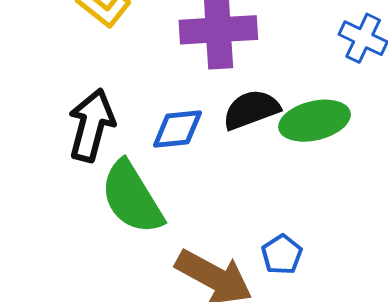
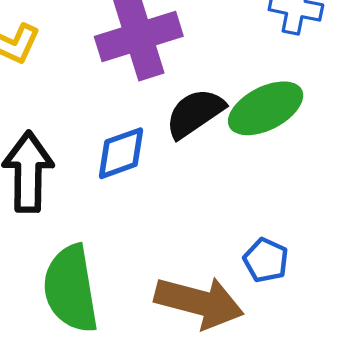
green semicircle: (132, 198) -> (71, 289), moved, turned 36

